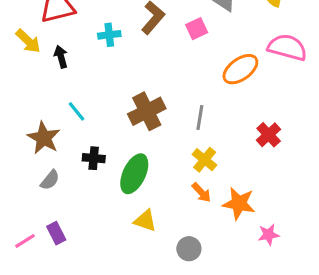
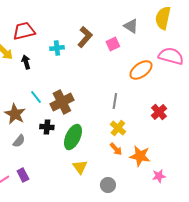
brown cross: (147, 111) -> (62, 102), moved
yellow triangle: (145, 221) -> (80, 167), turned 35

